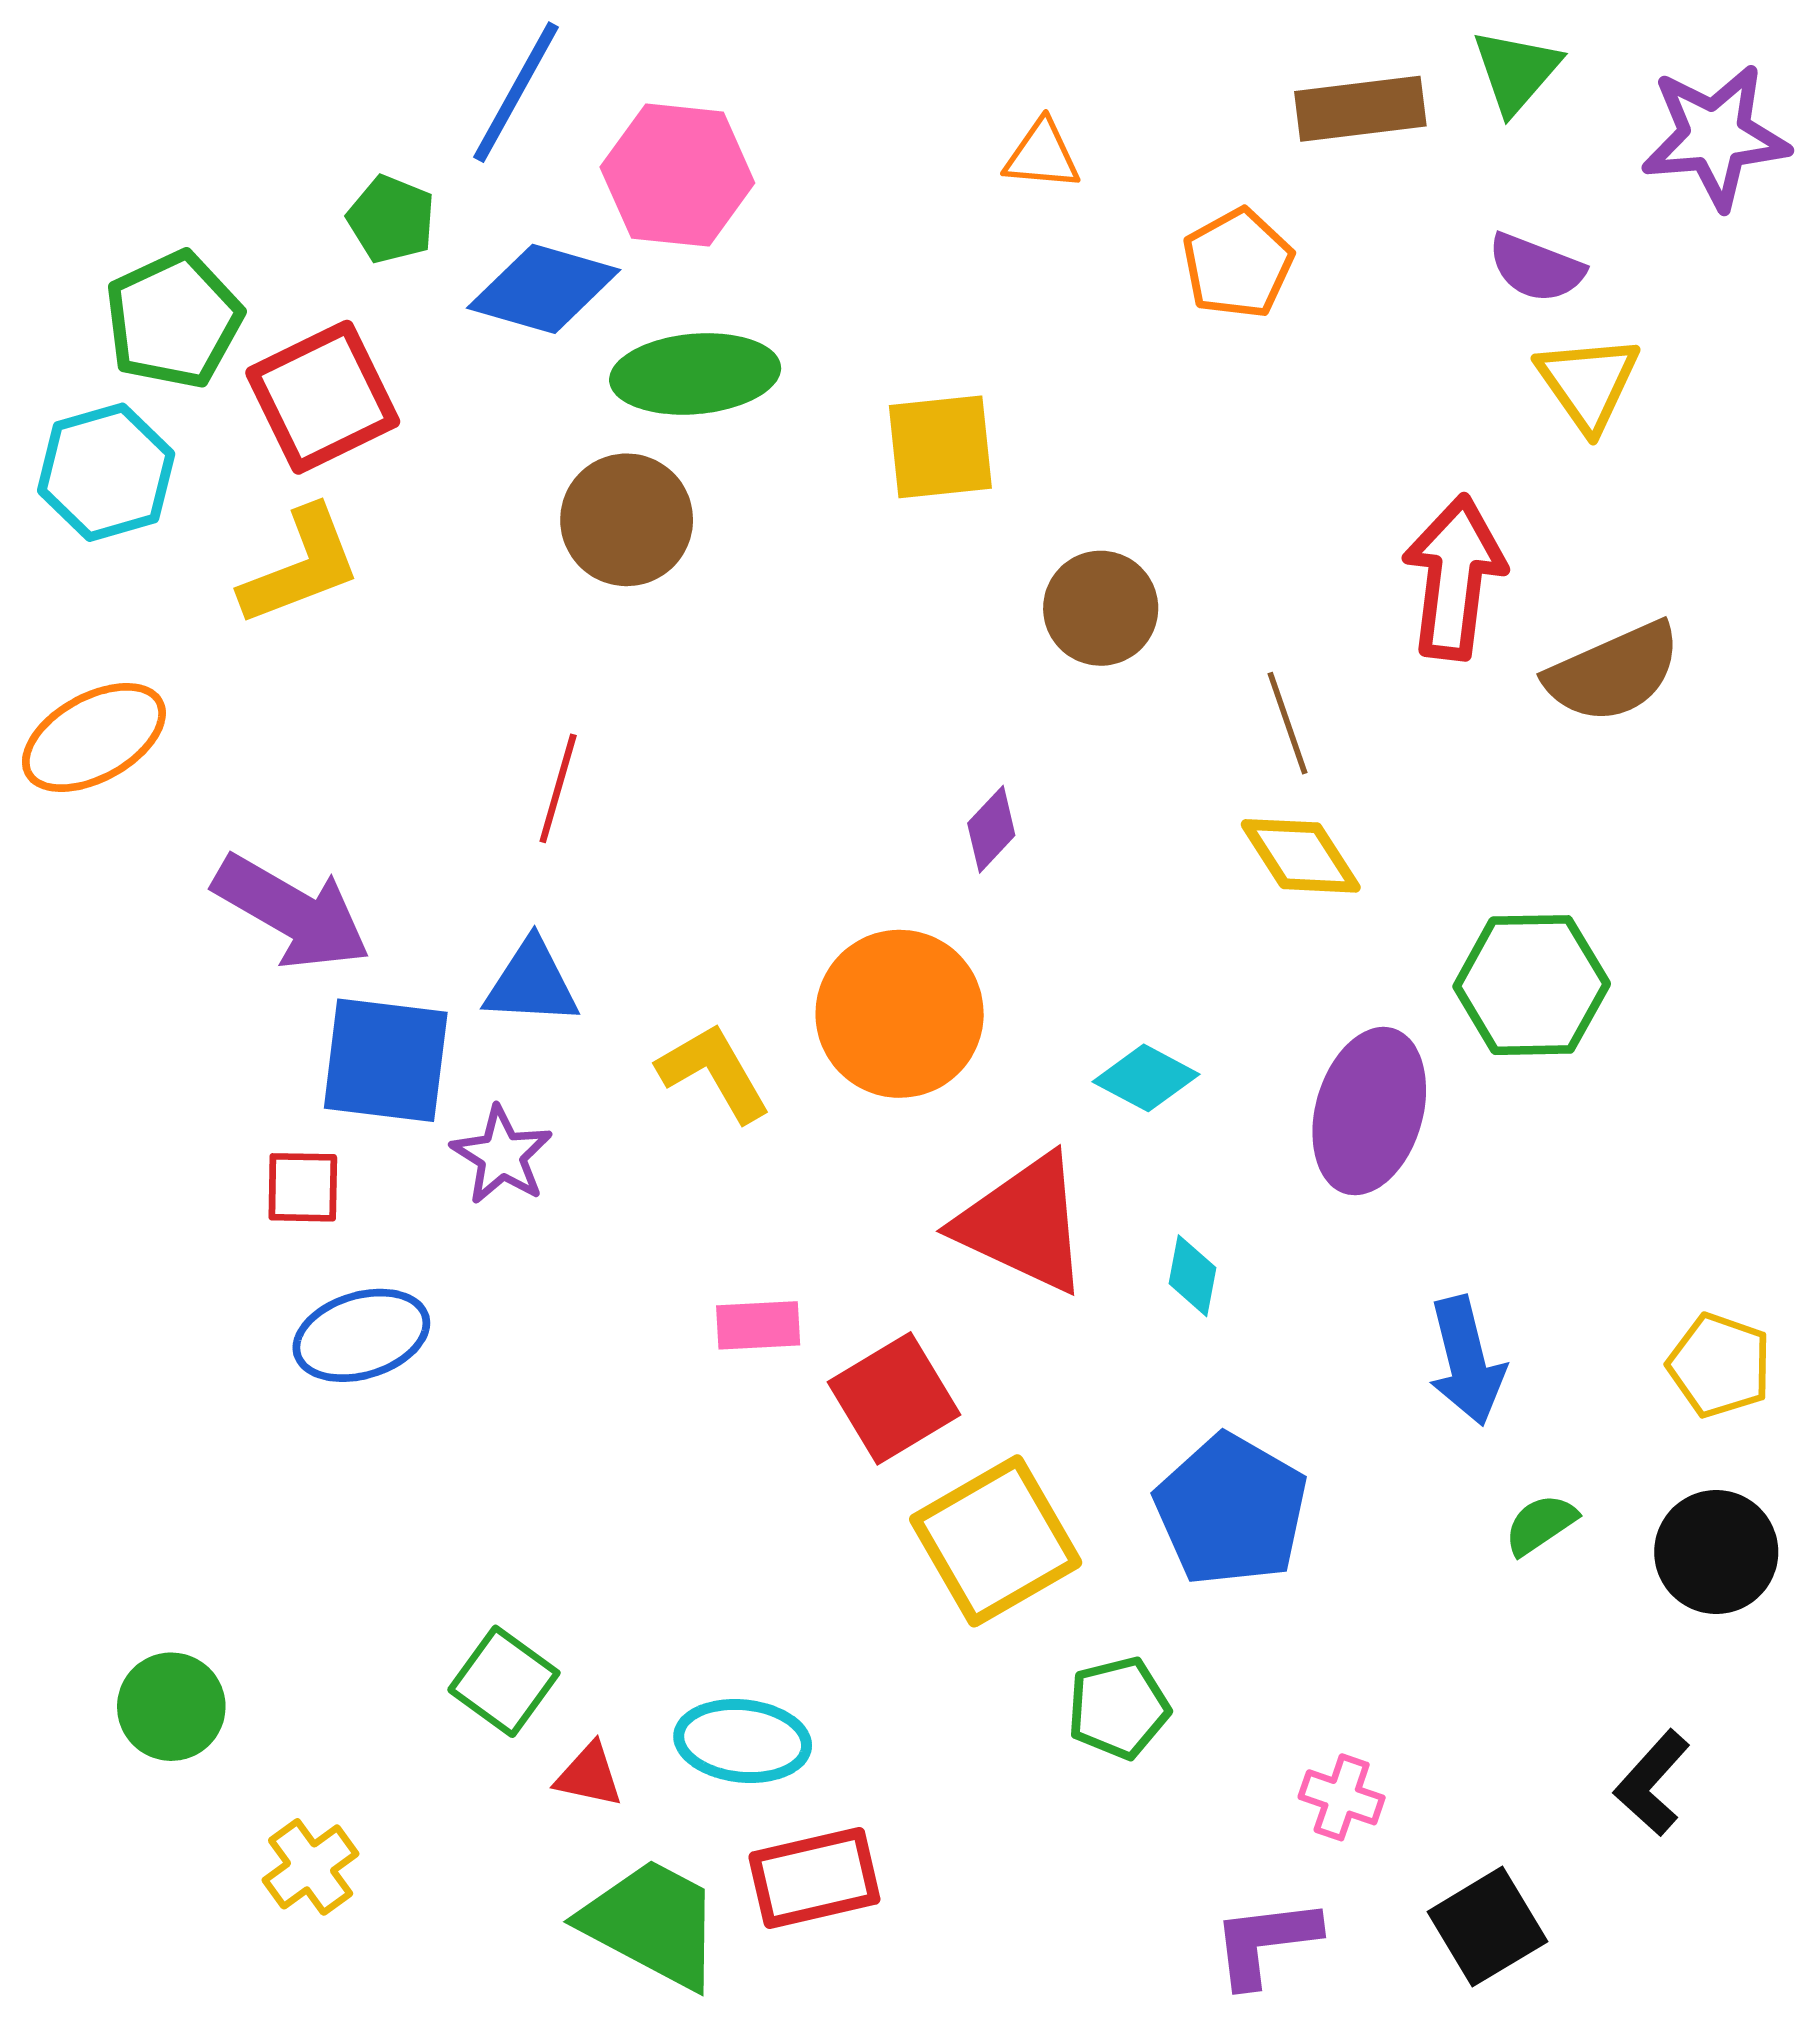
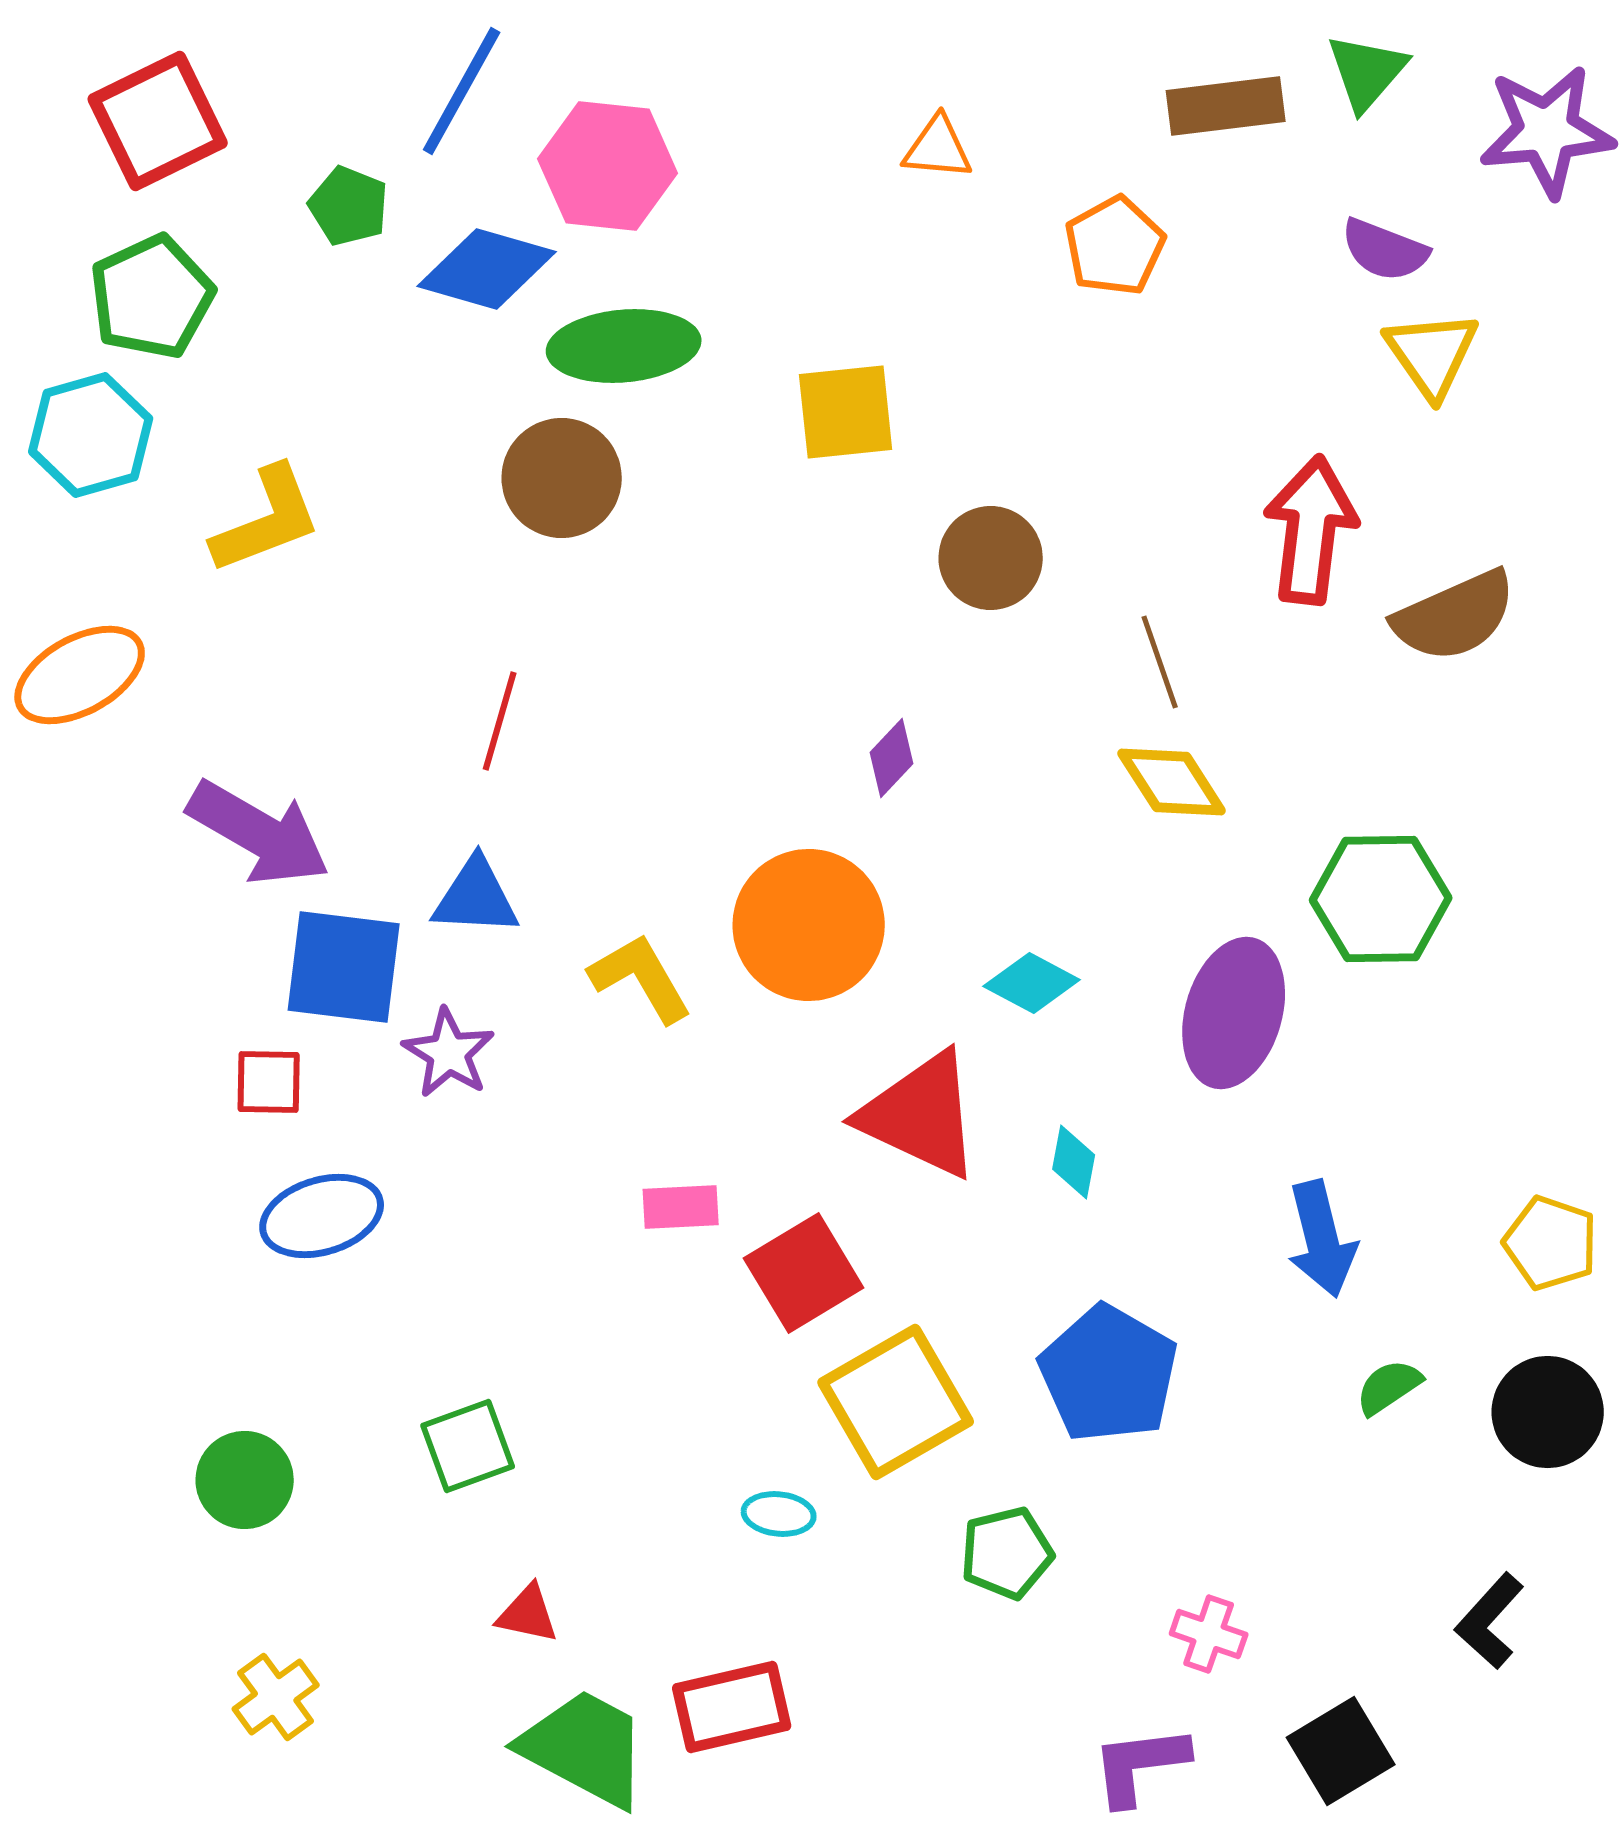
red square: (323, 397) -> (158, 121), moved
green square: (504, 1681) -> (468, 1446), moved, turned 34
green circle: (171, 1707) -> (245, 1480), moved
cyan ellipse: (743, 1741) -> (779, 1514), moved, size x0.6

